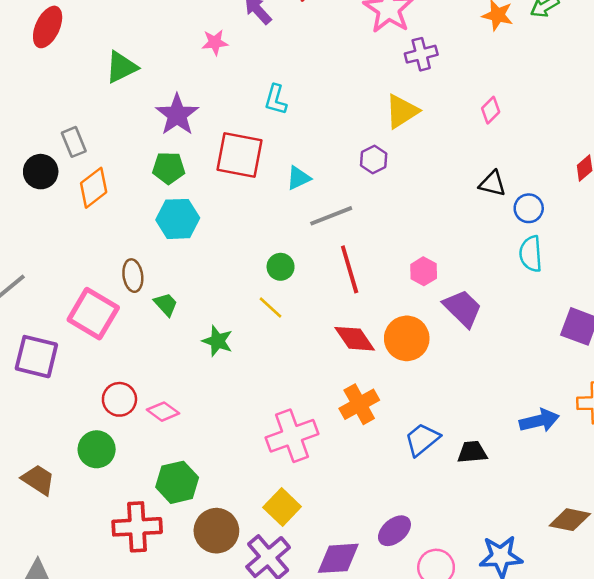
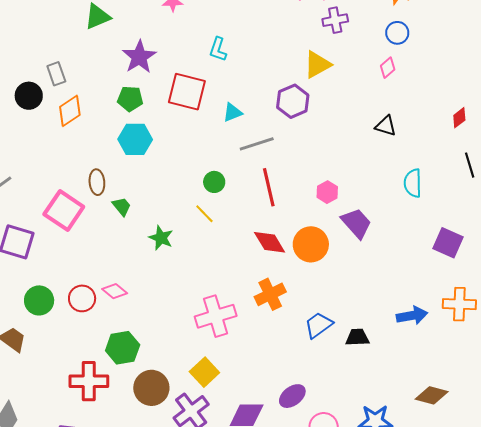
purple hexagon: (374, 159) -> (293, 101), size x1.5
blue circle: (529, 208) -> (397, 33), moved
red circle: (119, 399) -> (82, 298), moved
green circle: (97, 449) -> (39, 300), moved

